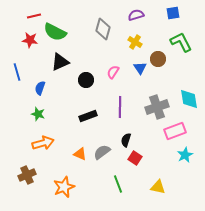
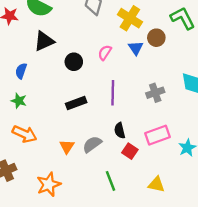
yellow cross: (135, 42) -> (130, 18), size x1.5
gray cross: (157, 107) -> (155, 93), size x0.7
pink rectangle: (175, 131) -> (157, 135), moved
black semicircle: (126, 140) -> (120, 131), turned -32
orange arrow: (43, 143) -> (25, 134), turned 40
orange triangle: (80, 154) -> (67, 147), turned 40

